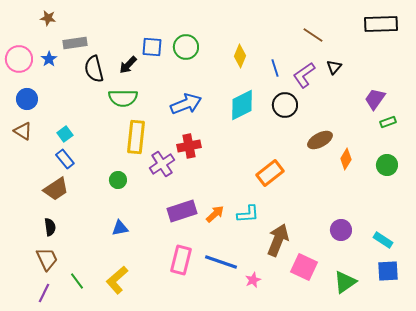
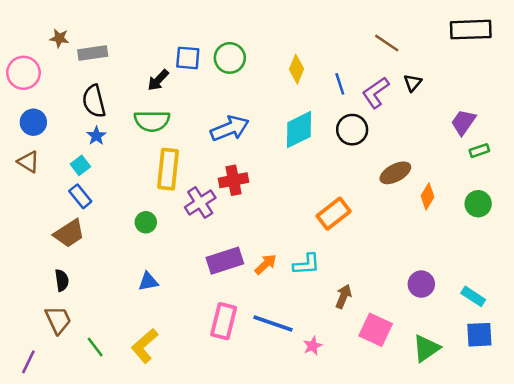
brown star: (48, 18) -> (59, 38), moved
blue star: (49, 59) -> (96, 136), moved
black semicircle: (94, 69) -> (94, 101), moved
brown arrow: (278, 240) -> (343, 296), size x0.6
purple line: (44, 293) -> (28, 362), moved

